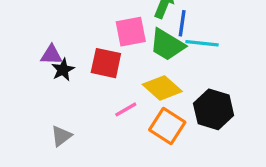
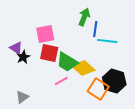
pink square: (131, 32) -> (45, 34), moved
green trapezoid: (167, 45) -> (67, 62), moved
purple triangle: (51, 55) -> (16, 48), turned 32
orange square: (167, 126) -> (98, 89), moved

